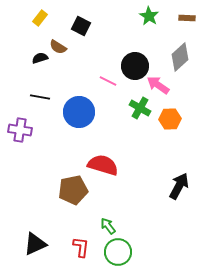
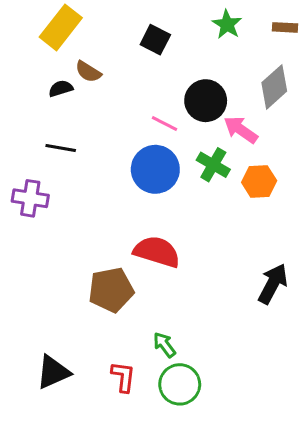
yellow rectangle: (40, 18) -> (61, 27), size x1.8
black square: (81, 26) -> (155, 40), moved
blue circle: (79, 112) -> (155, 169), moved

